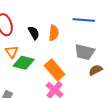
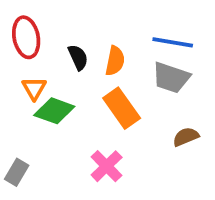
gray trapezoid: (85, 52) -> (171, 78), moved
orange rectangle: (55, 70) -> (122, 108), moved

